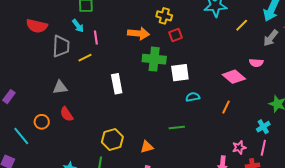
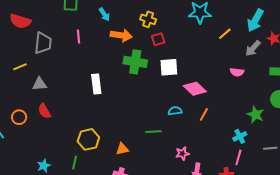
cyan arrow: (78, 26) -> (104, 14), moved
yellow line: (85, 58) -> (20, 67), moved
white square: (180, 73) -> (169, 67), moved
pink diamond: (234, 77) -> (195, 89), moved
cyan semicircle: (193, 97) -> (175, 111), moved
pink star: (239, 147) -> (182, 153), moved

